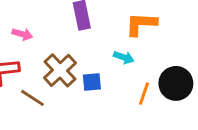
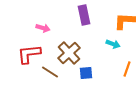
blue square: (92, 82) -> (86, 73), moved

